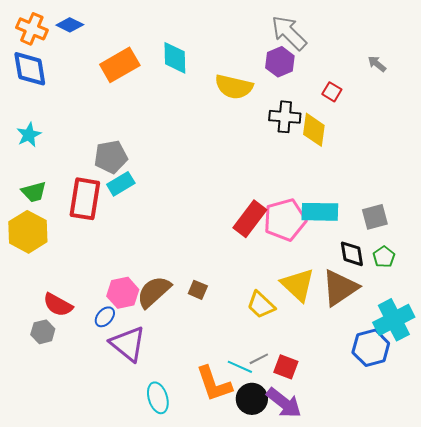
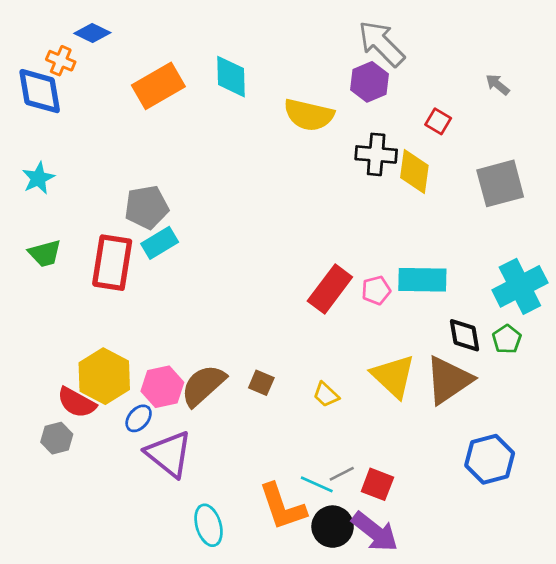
orange cross: (32, 29) -> (61, 61), moved, size x0.7
gray square: (375, 217) -> (500, 183), moved, size x1.4
pink pentagon: (285, 220) -> (376, 290), size x0.5
yellow hexagon: (28, 232) -> (104, 376), moved
yellow trapezoid: (261, 305) -> (326, 395), moved, size x0.7
cyan cross: (394, 320) -> (520, 286), moved

